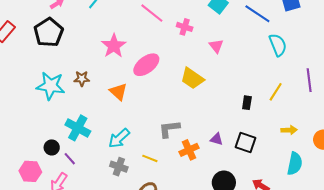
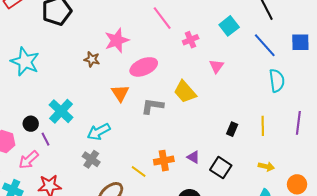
pink cross: (185, 27) -> (191, 40), turned 35
brown star: (82, 79) -> (92, 59), moved
cyan star: (51, 86) -> (25, 62), moved
orange triangle: (118, 92) -> (120, 93), moved
yellow line: (276, 92) -> (263, 126), turned -48
gray L-shape: (169, 129) -> (152, 106), moved
yellow line: (150, 158) -> (139, 171), moved

